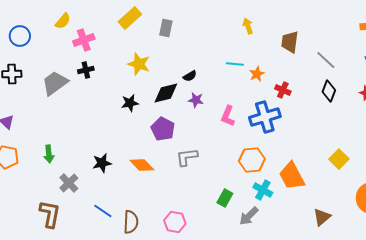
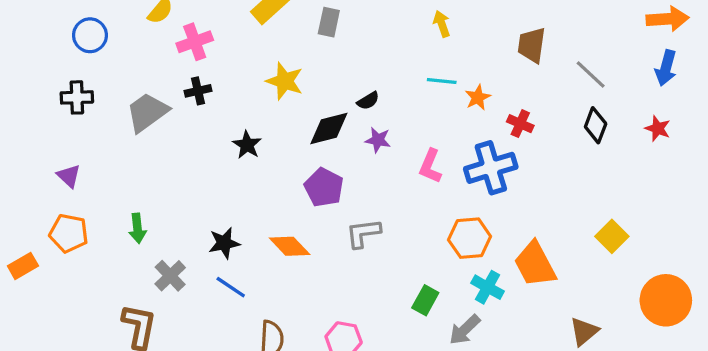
yellow arrow: (248, 26) -> (442, 24), moved
black star: (130, 103) -> (247, 145), moved, turned -30
blue line: (103, 211) -> (231, 287), moved

